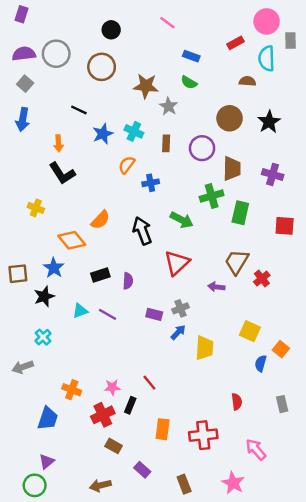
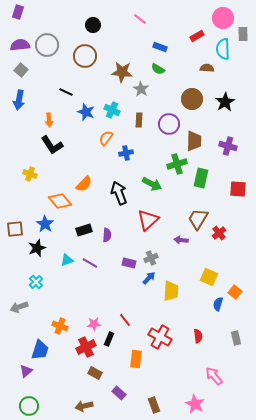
blue star: (103, 134) -> (86, 112), turned -30
red cross: (203, 435) -> (160, 337), moved, turned 35
purple triangle: (47, 461) -> (26, 371), moved

